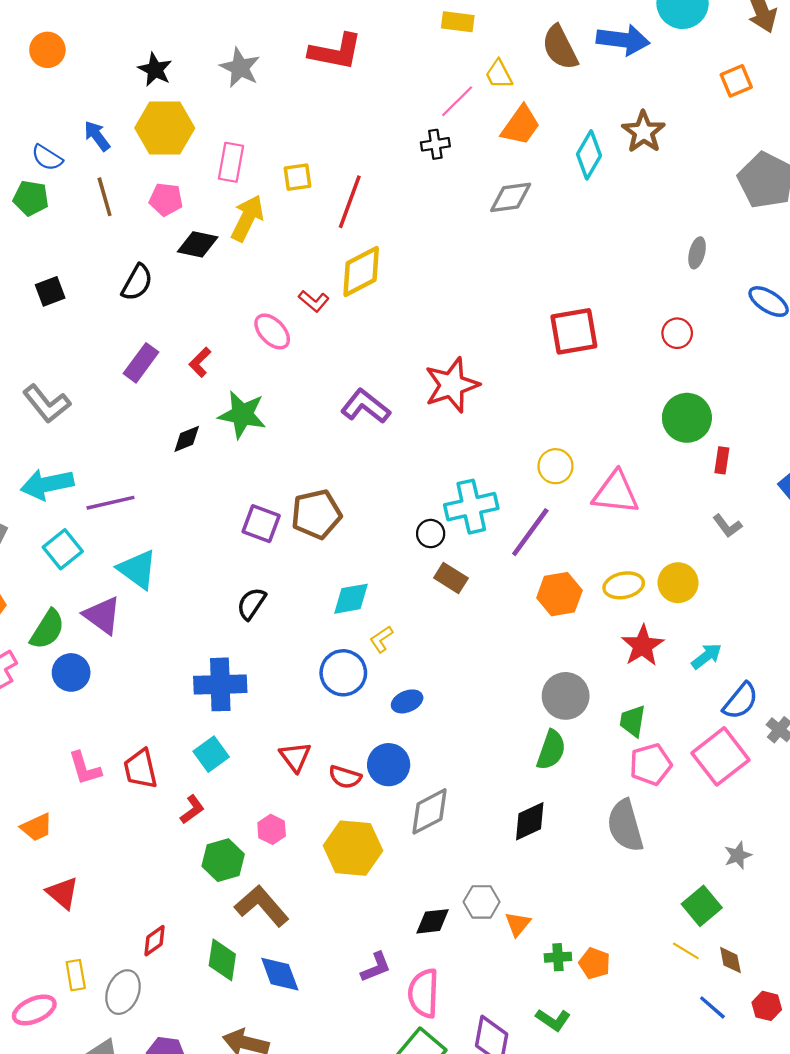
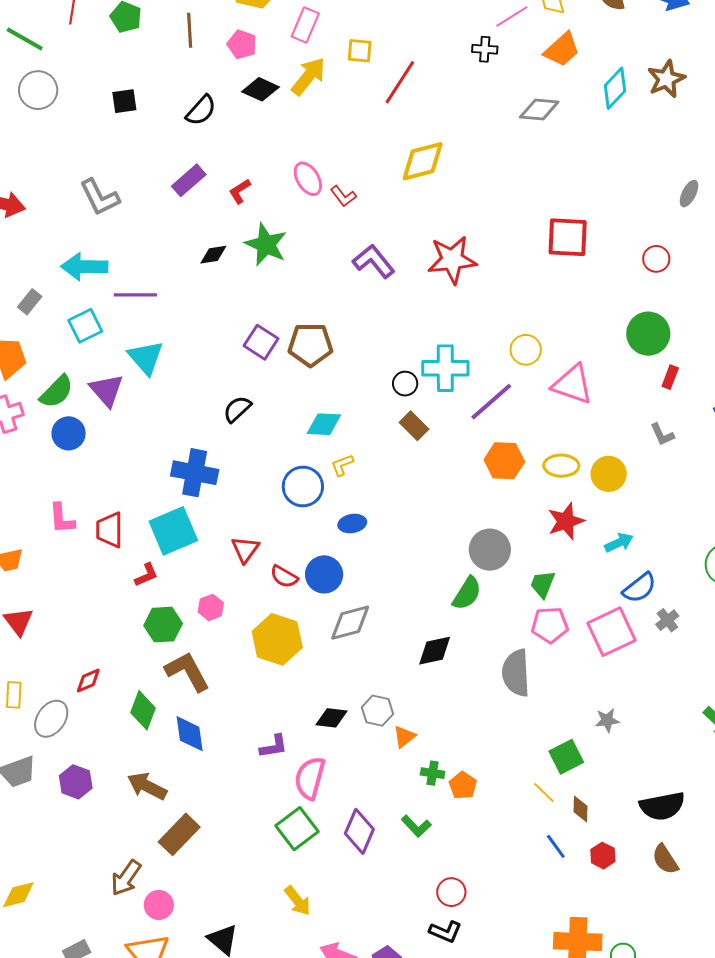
yellow diamond: (361, 272) -> (423, 161), moved
red L-shape: (314, 301) -> (343, 196), moved
cyan square: (211, 754) -> (173, 531), size x1.6

